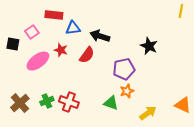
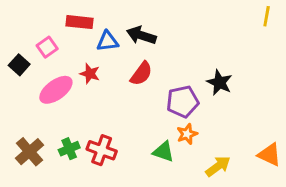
black arrow: (100, 36) -> (141, 35), moved
black square: (13, 44) -> (19, 65), turned 32
black star: (149, 46) -> (219, 82), moved
red semicircle: (87, 55) -> (141, 74), moved

